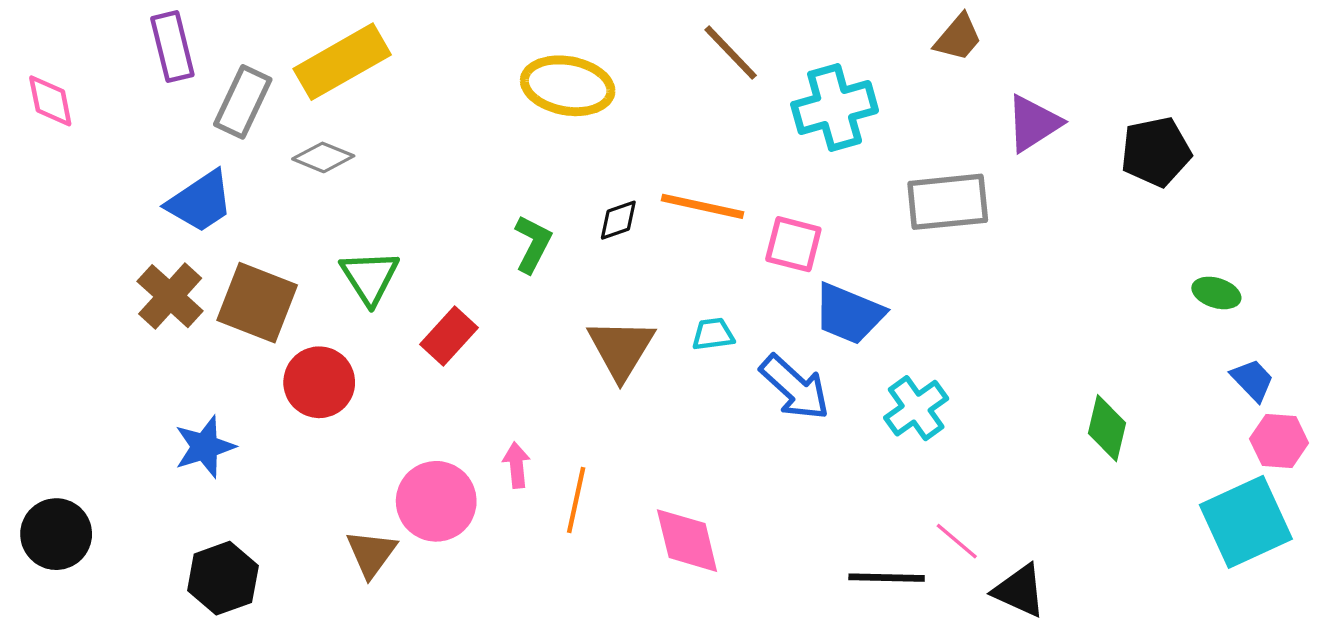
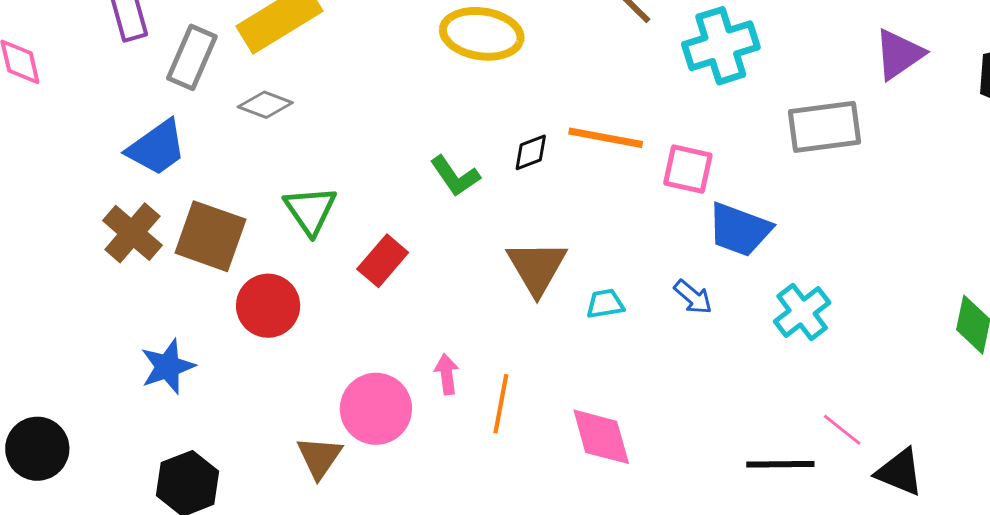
green L-shape: (533, 244) -> (455, 176), turned 120
cyan trapezoid: (713, 334) -> (605, 304), moved
blue arrow: (795, 387) -> (693, 297), size x0.6

